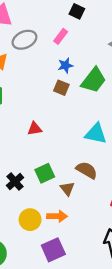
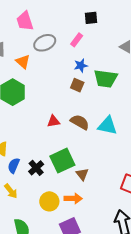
black square: (77, 11) -> (91, 18), turned -32
green trapezoid: (94, 80) -> (106, 79), turned 60
brown semicircle: (87, 170) -> (80, 122), moved
green square: (45, 173) -> (62, 161), size x1.4

